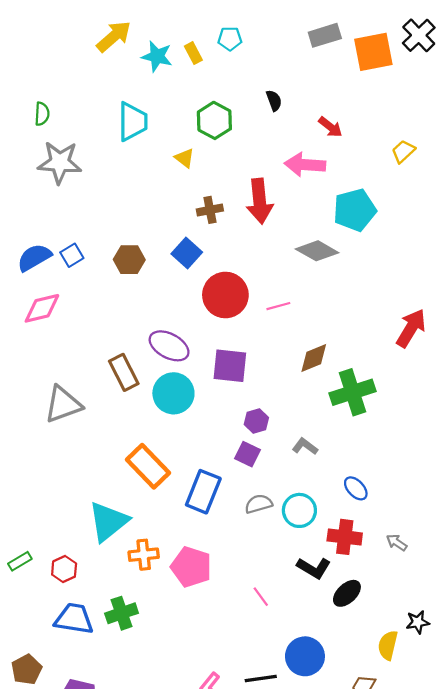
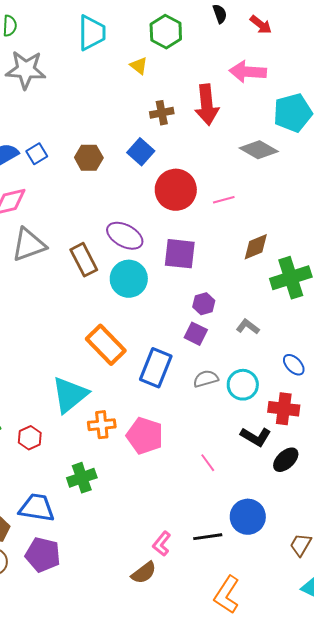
red arrow: (330, 127) -> (261, 25), moved
gray triangle: (63, 404) -> (29, 245), moved
blue trapezoid: (74, 619) -> (37, 508), moved

